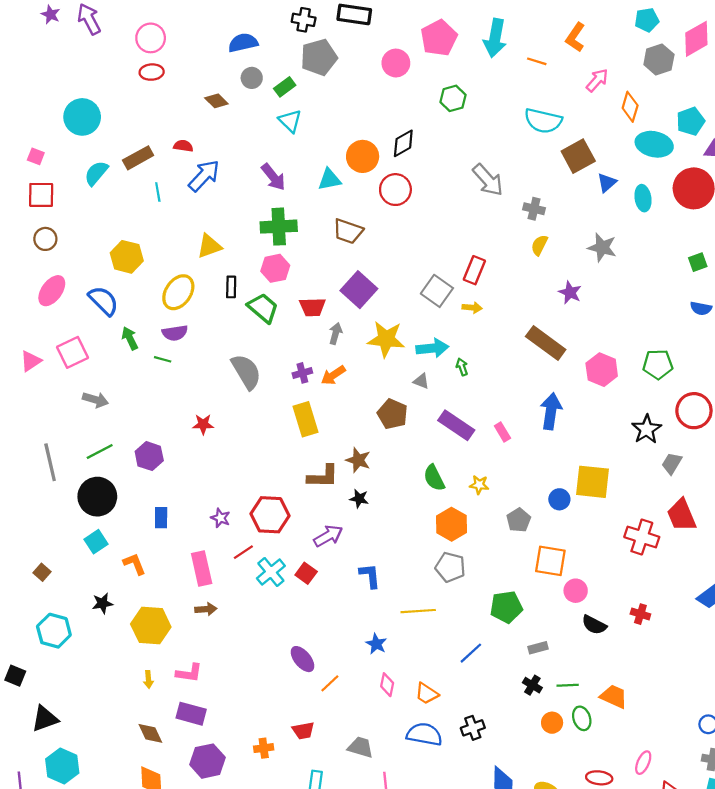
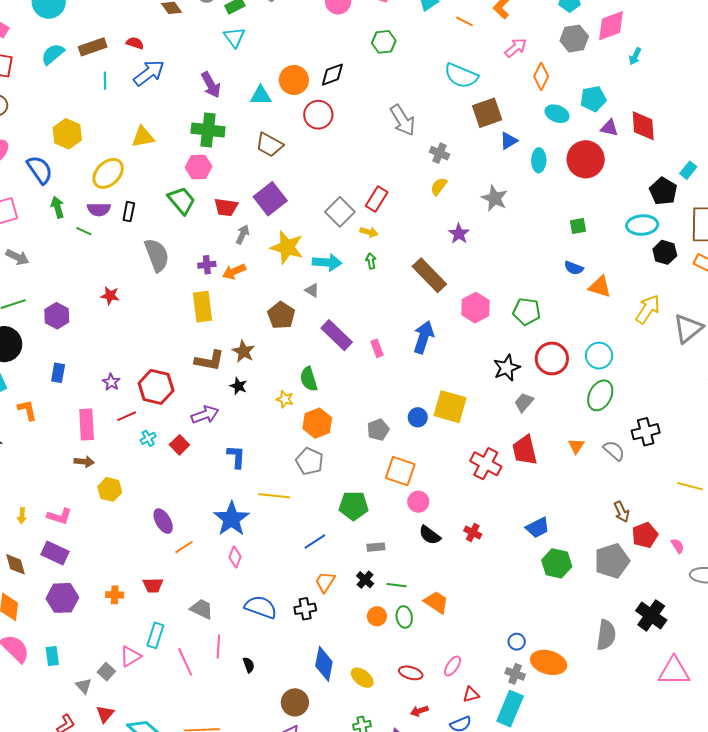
cyan ellipse: (654, 144) -> (557, 114), size x0.7
black rectangle: (231, 287) -> (129, 212), moved
green arrow: (462, 367) -> (371, 261), moved
yellow star: (479, 485) -> (285, 399), moved
cyan cross: (271, 572) -> (148, 438), size x0.6
yellow hexagon: (151, 626) -> (110, 489), moved, size x0.7
blue star: (376, 644) -> (232, 519), size x1.8
orange trapezoid: (427, 694) -> (325, 582), moved, turned 80

